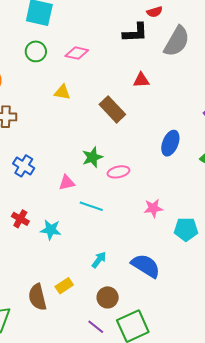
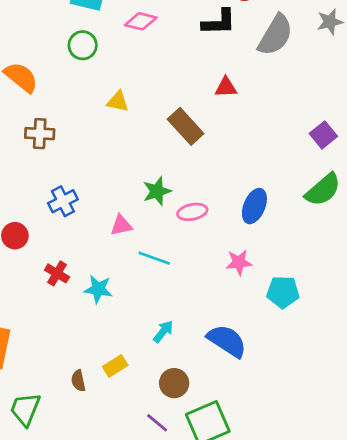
pink diamond: (77, 53) -> (141, 21), moved
blue ellipse: (170, 143) -> (254, 206), moved
blue cross: (24, 166) -> (63, 201), turned 30
brown semicircle: (37, 297) -> (78, 381), size x0.6

